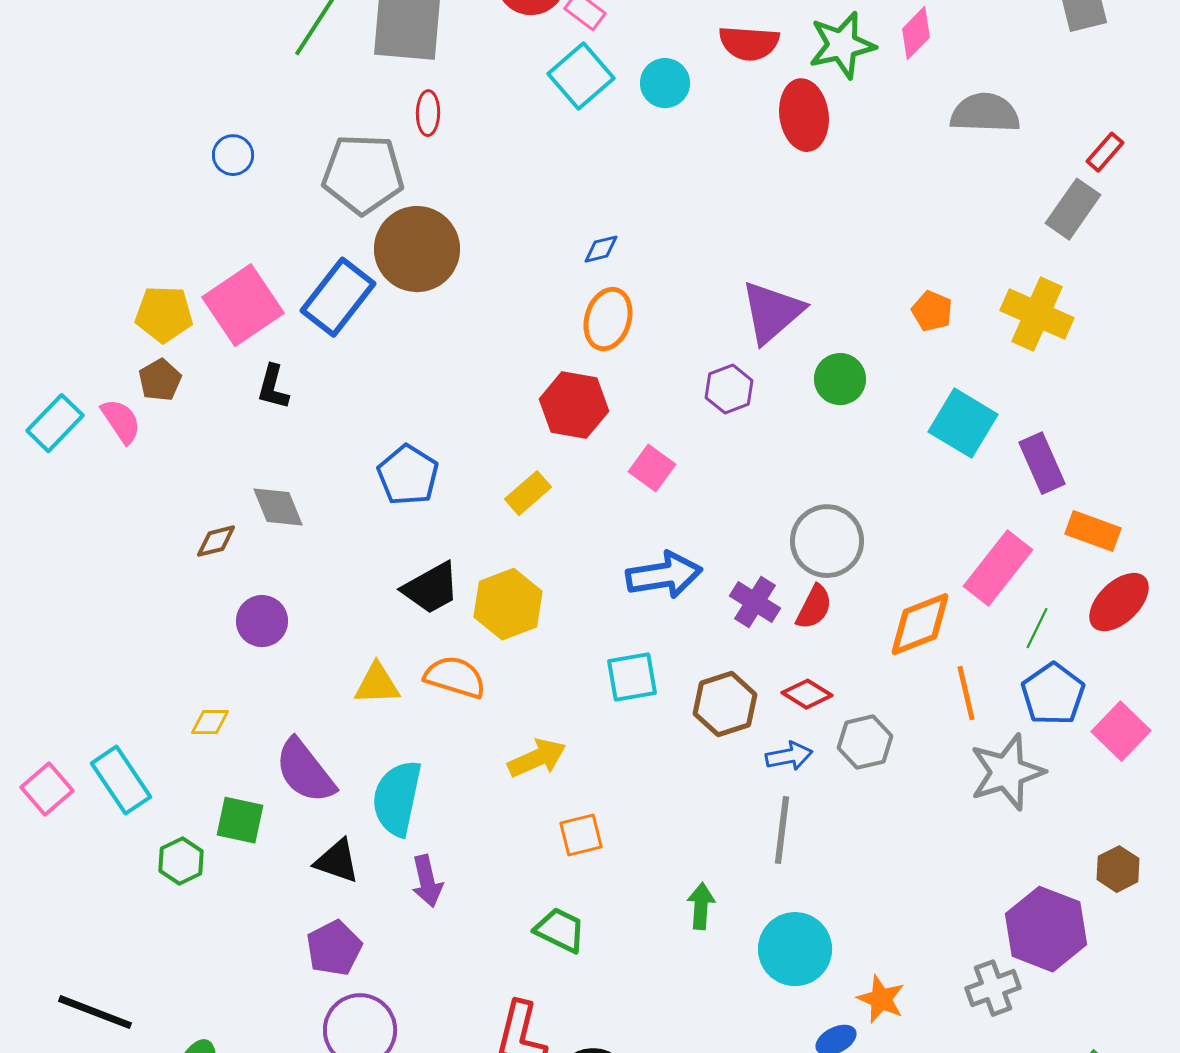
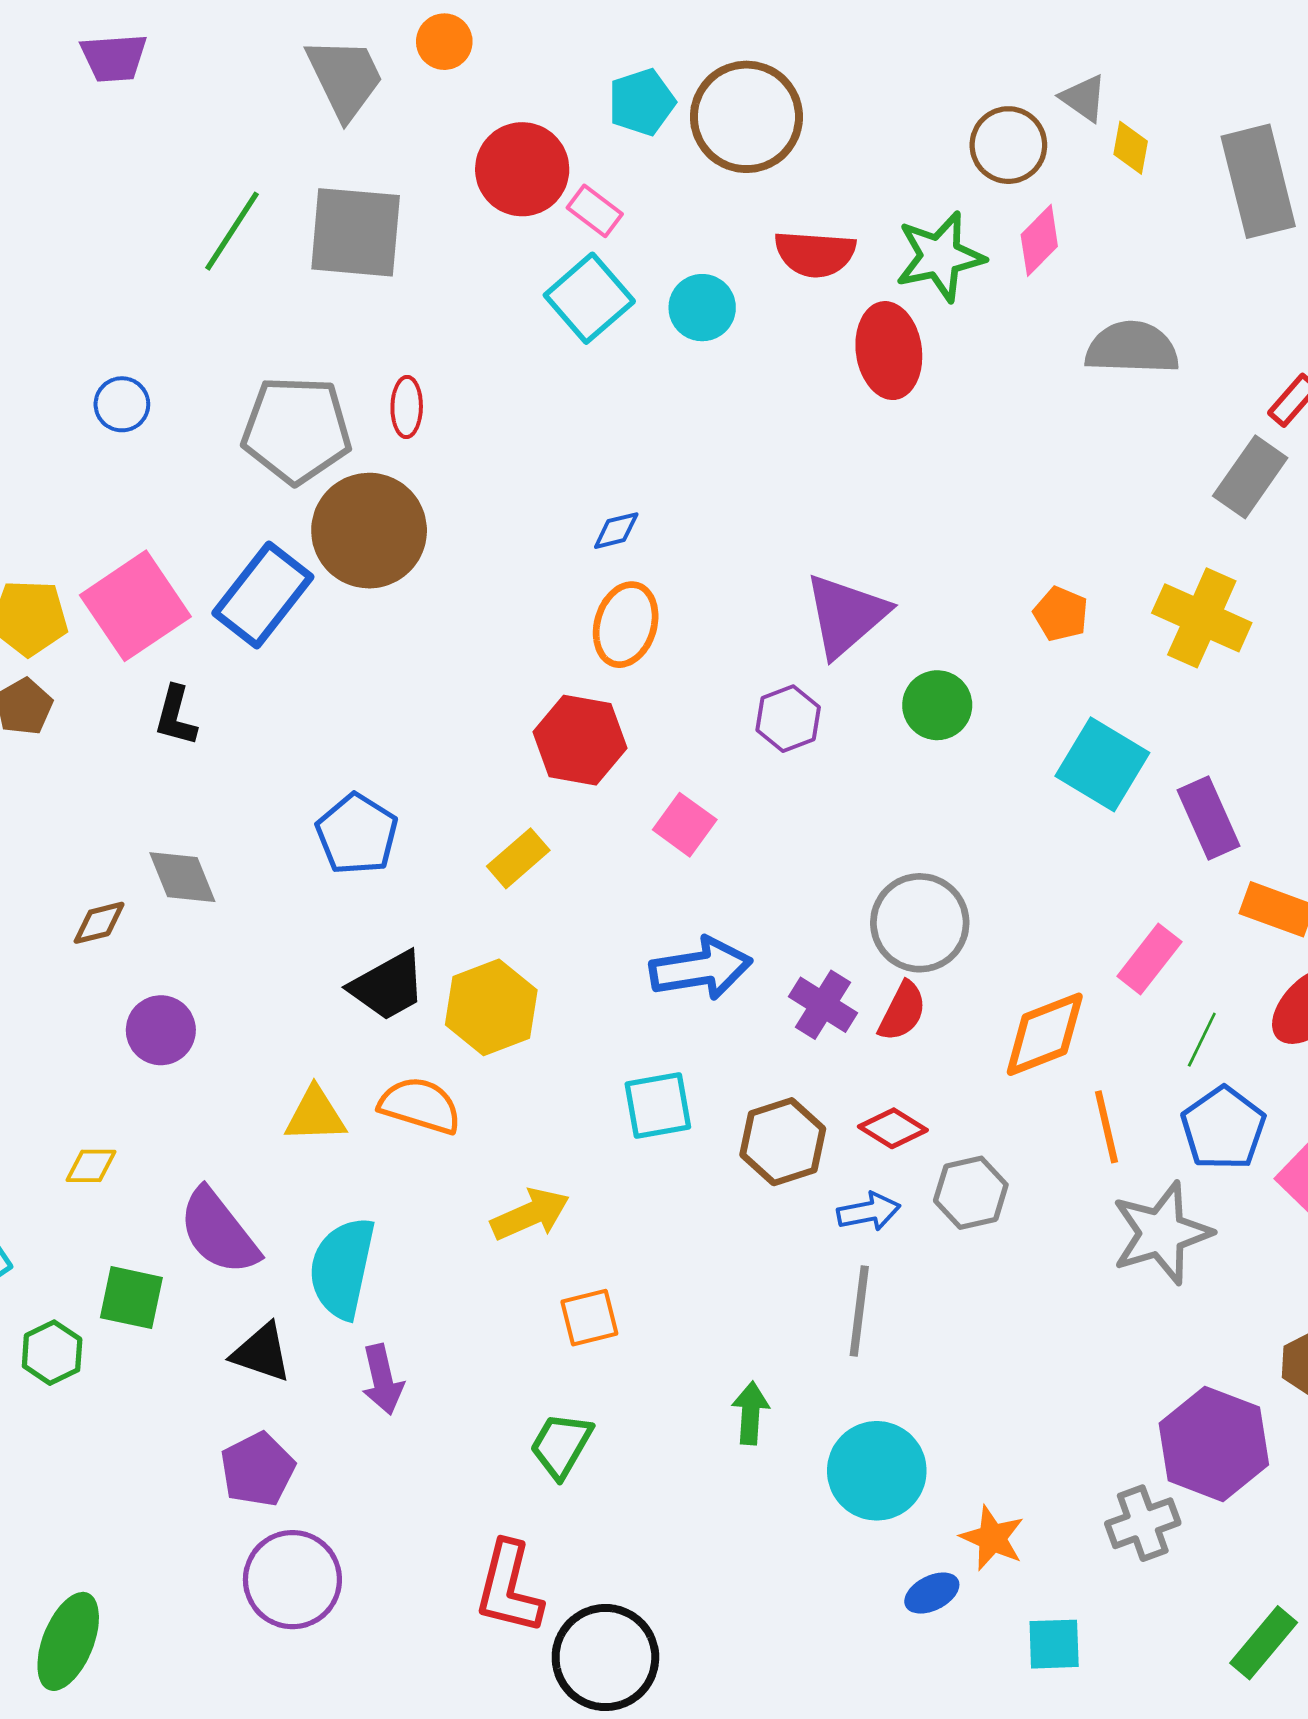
red ellipse: (428, 113) -> (407, 407), moved
pink rectangle: (998, 568) -> (1149, 959), size x0.7
green trapezoid: (560, 930) -> (561, 1445), turned -86

